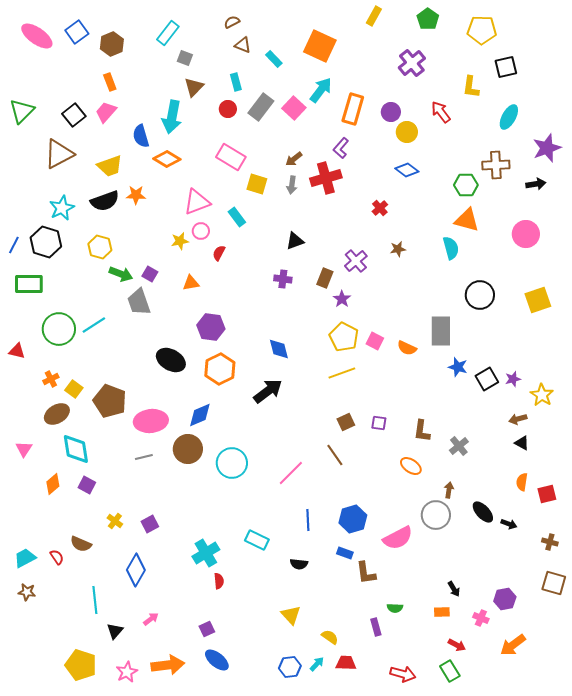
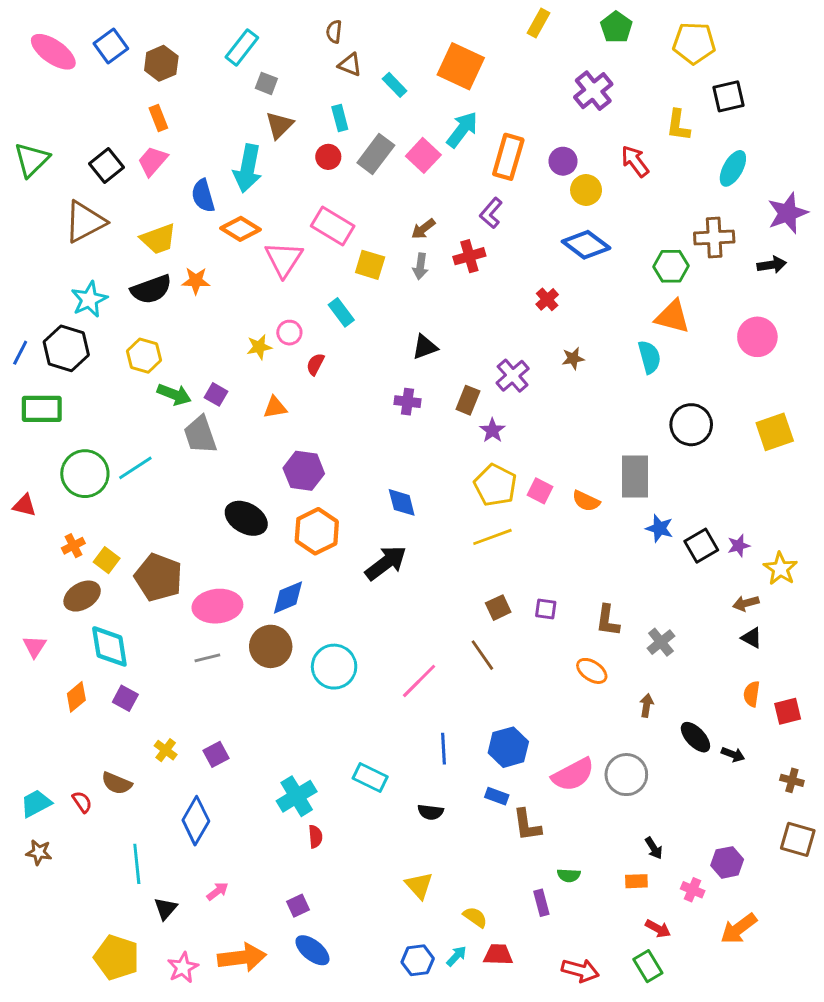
brown semicircle: (232, 22) -> (334, 32), turned -56
blue diamond: (407, 170) -> (586, 245), size x1.4
red cross: (326, 178) -> (469, 256), size x0.7
pink triangle: (197, 202) -> (284, 259), moved, turned -36
gray circle: (436, 515) -> (626, 775), moved

